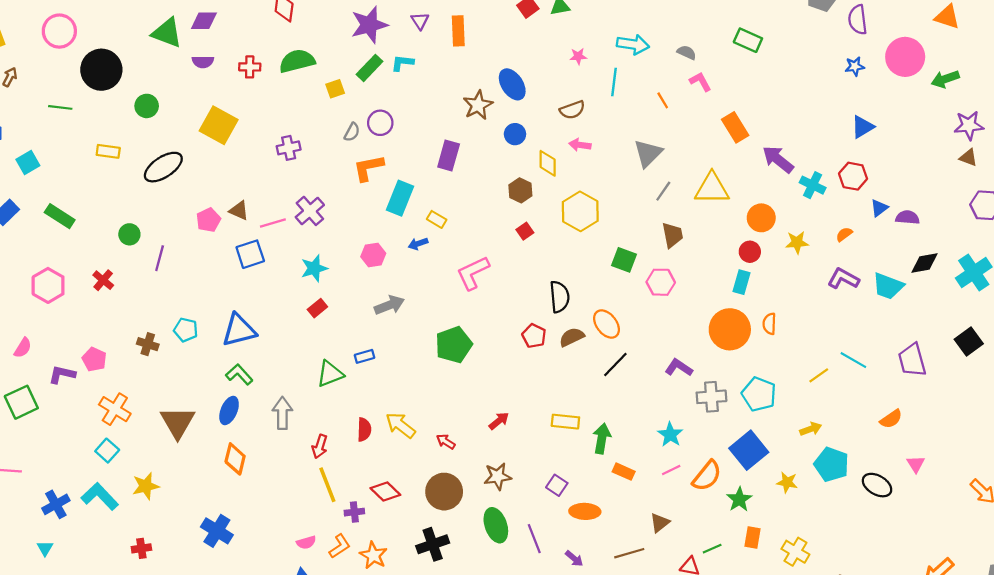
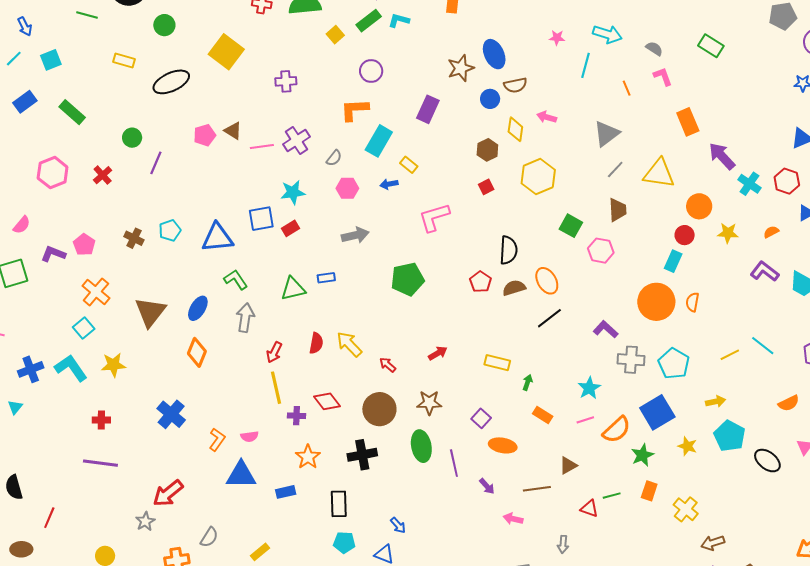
yellow square: (335, 89) -> (335, 35), turned -30
brown semicircle: (572, 110) -> (515, 85), moved
gray semicircle: (352, 132) -> (334, 158), moved
blue square: (250, 254) -> (261, 219), moved
cyan pentagon: (186, 330) -> (170, 230), turned 30
green L-shape: (239, 374) -> (236, 280), moved
green arrow: (602, 438) -> (528, 382), size x0.6
orange L-shape: (340, 546) -> (217, 440), moved, turned -30

